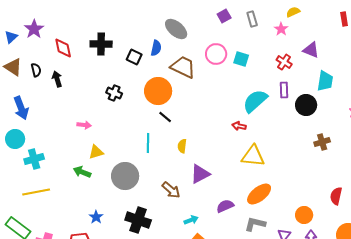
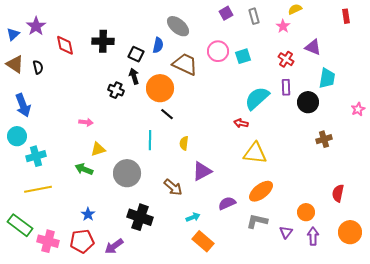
cyan square: (241, 59) -> (243, 56), turned -35
black arrow: (57, 79) -> (134, 76), moved
blue star: (96, 217) -> (88, 214), moved

